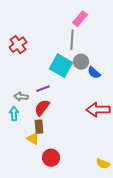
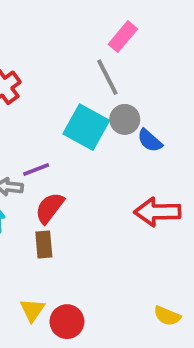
gray line: (72, 40) -> (107, 77), turned -30
purple line: (43, 89) -> (36, 169), moved
yellow triangle: (33, 139) -> (32, 310), moved, turned 32
red circle: (51, 158) -> (67, 322), moved

